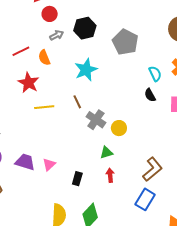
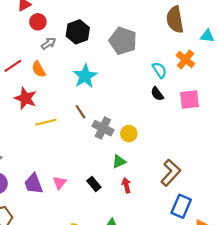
purple trapezoid: (25, 162) -> (34, 184), turned -120
black rectangle: (77, 179) -> (94, 184), moved, turned -48
blue rectangle: (145, 199) -> (181, 206), moved

